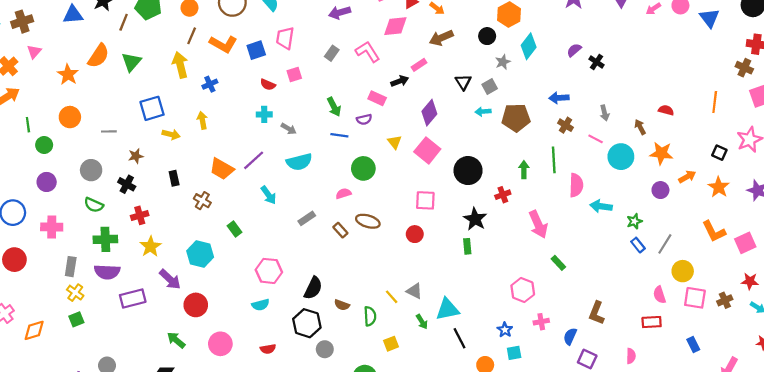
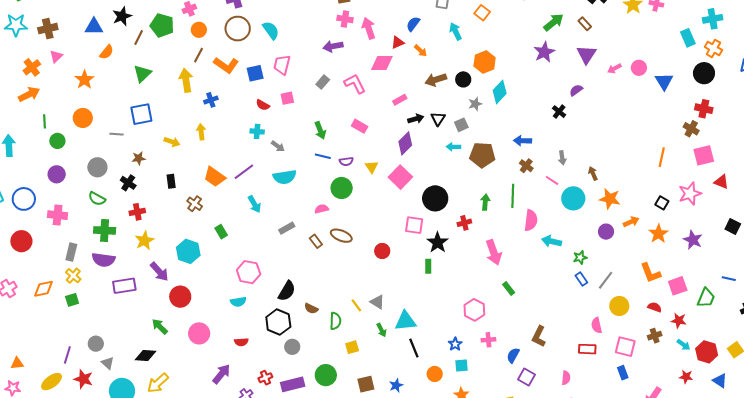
brown arrow: (441, 38) -> (436, 80), moved
purple semicircle: (574, 50) -> (576, 90), moved
orange semicircle: (98, 56) -> (107, 52), moved, size x0.7
black arrow: (400, 81) -> (416, 119), moved
blue square: (152, 108) -> (141, 114), moved
red semicircle: (666, 110) -> (655, 307), moved
purple semicircle: (364, 119) -> (346, 161), moved
pink square: (425, 200) -> (414, 225), moved
pink square: (695, 298) -> (625, 347), moved
orange diamond: (34, 330) -> (44, 289), moved

